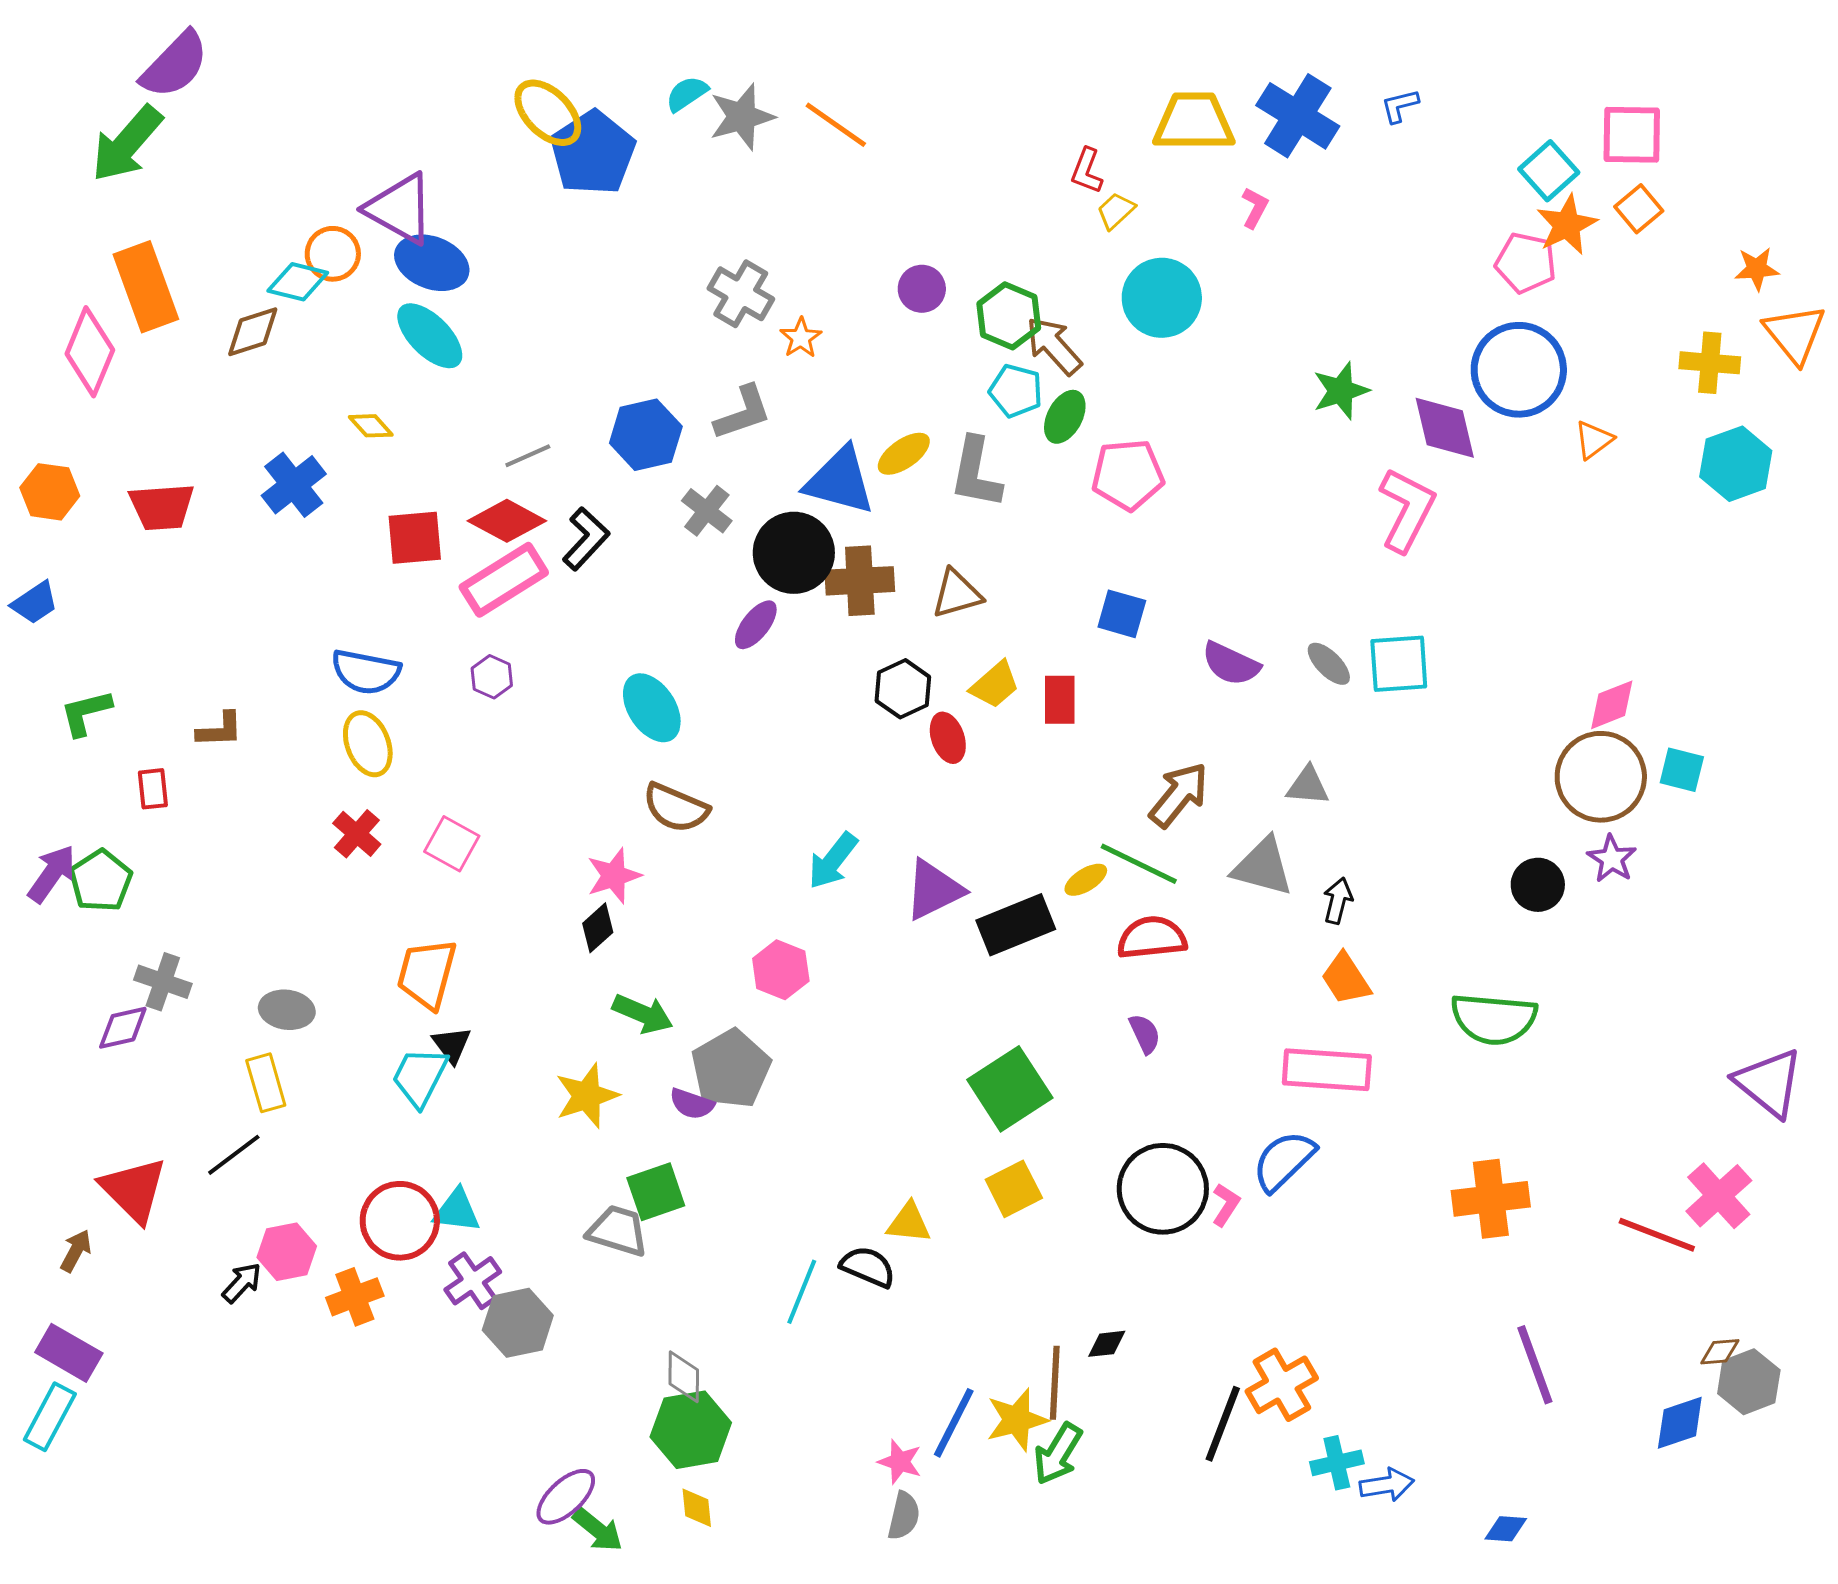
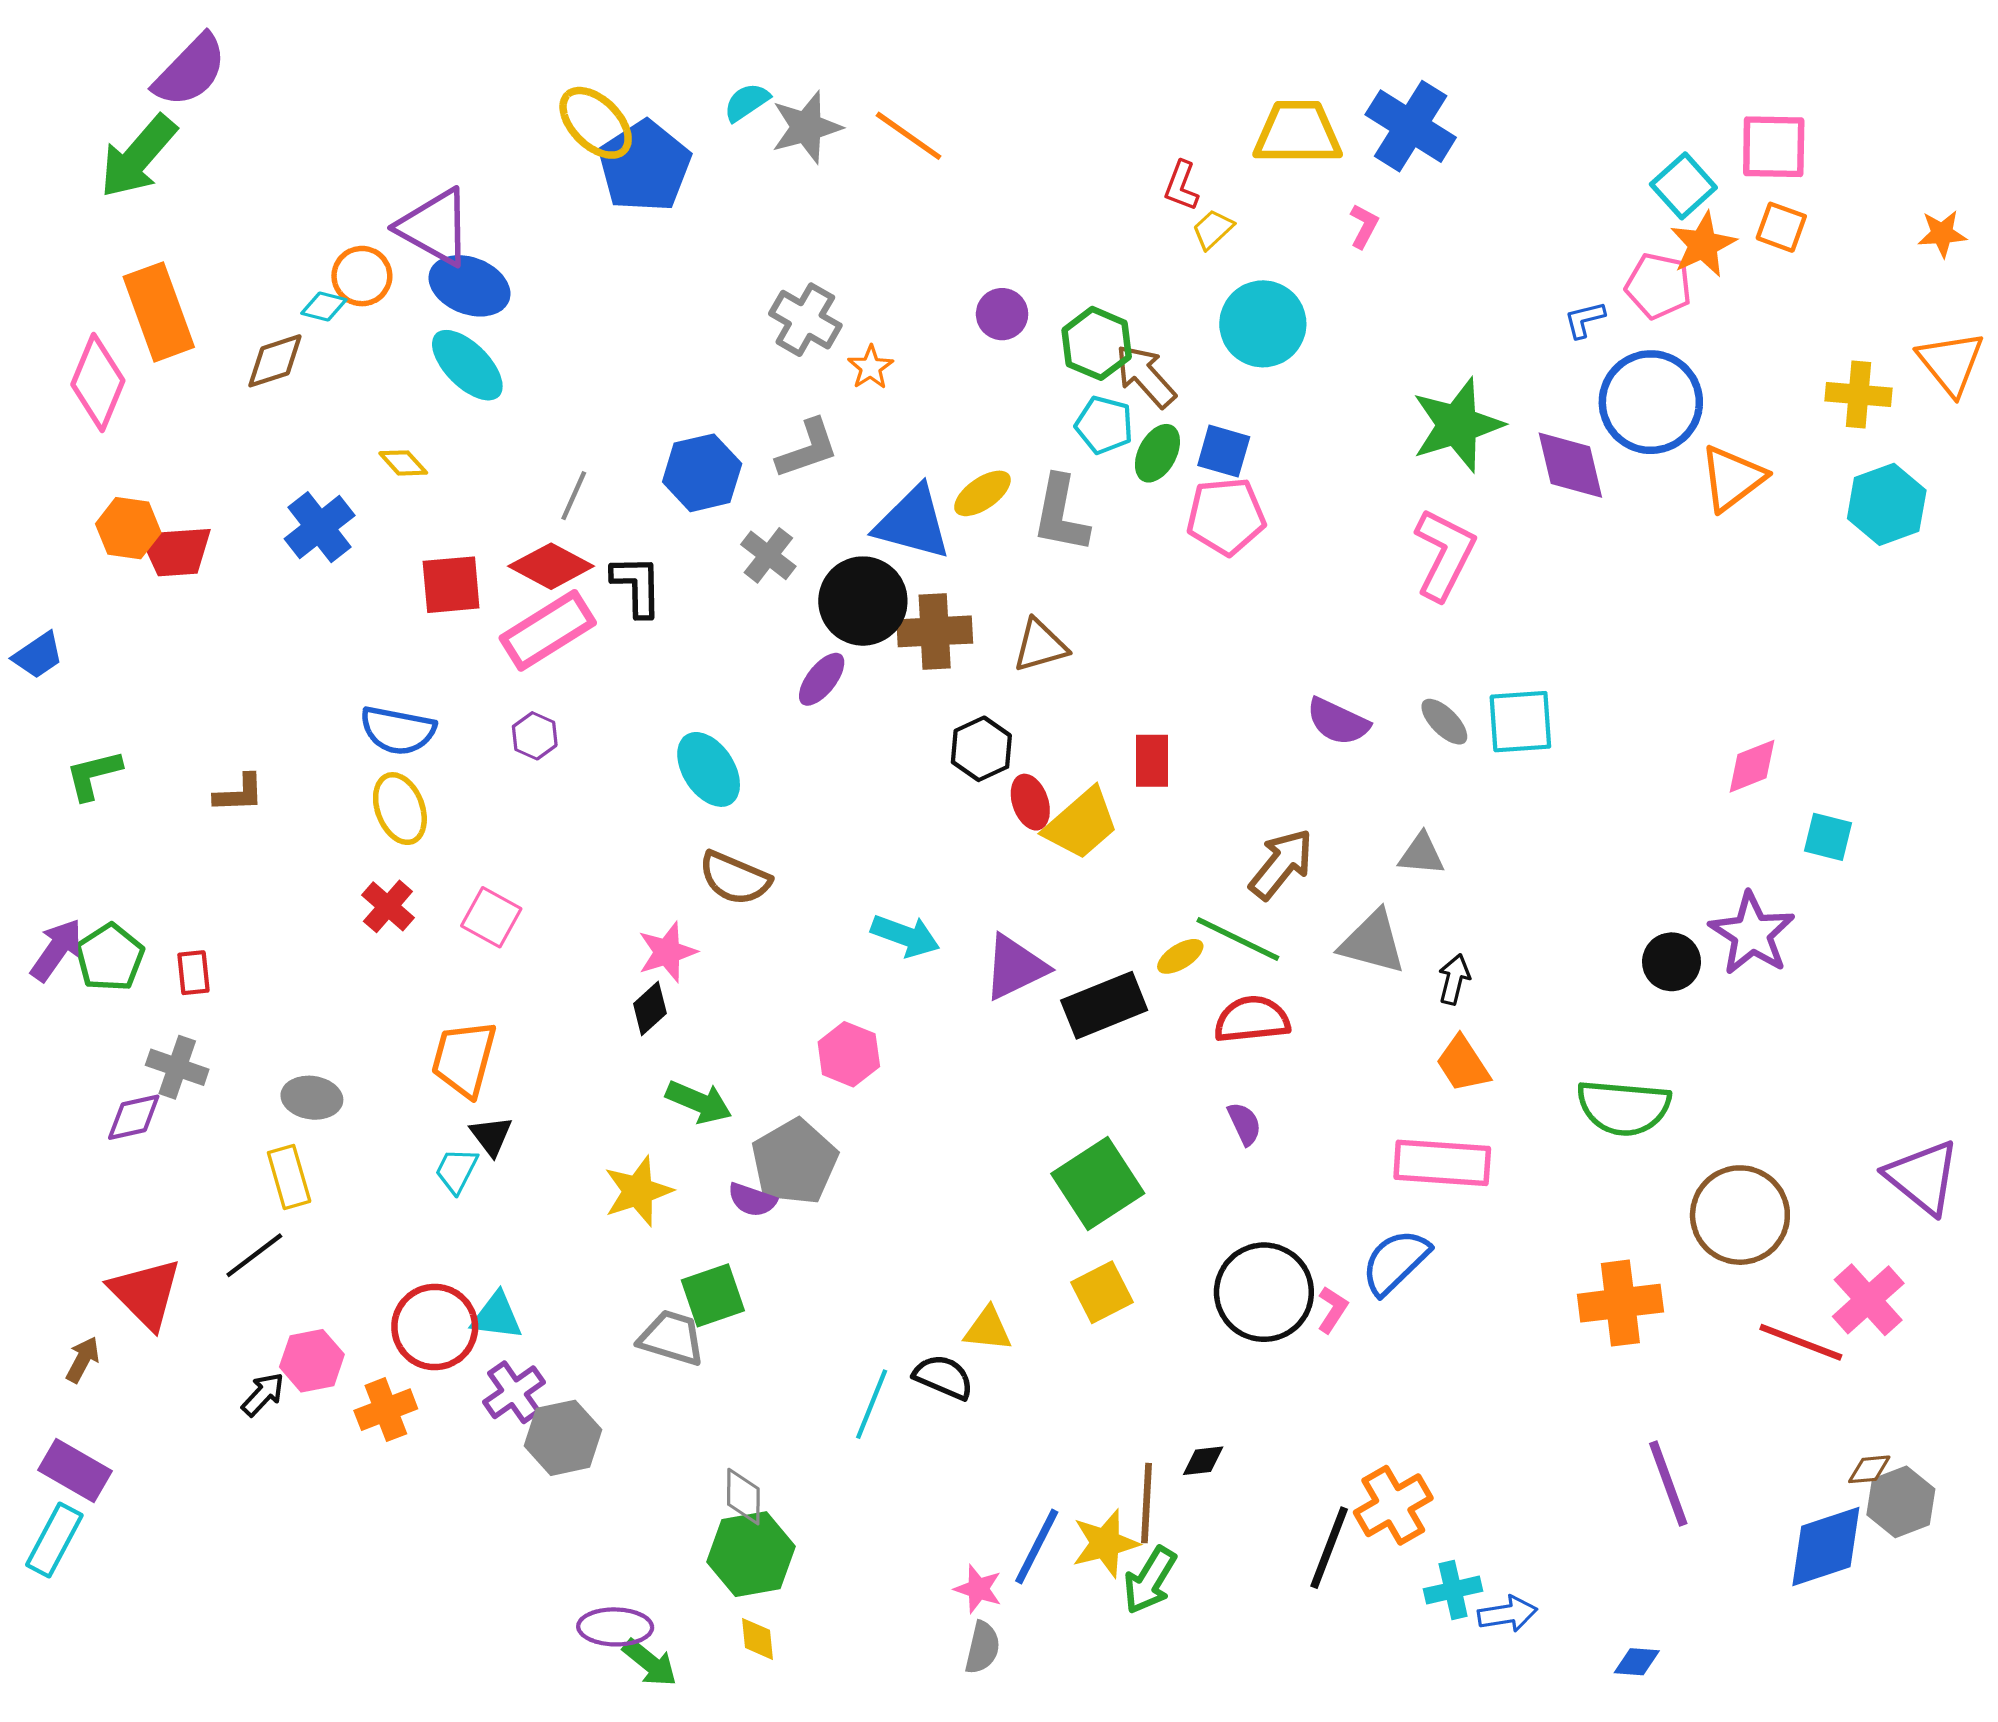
blue L-shape: (1400, 106) -> (1585, 320), moved
orange square: (1639, 209) -> (1781, 227), turned -30
orange star: (1757, 269) -> (1942, 234), moved
cyan diamond: (298, 282) -> (324, 306), size x0.7
green star: (1341, 391) -> (1457, 425), size x1.5
orange triangle: (1594, 440) -> (1732, 478), size x1.6
gray line: (528, 456) -> (574, 496), turned -42
orange hexagon: (50, 492) -> (128, 528), moved
pink L-shape: (1407, 510) -> (1444, 554), moved
black L-shape: (586, 539) -> (637, 586), turned -44
blue square: (1122, 614) -> (1224, 451), moved
yellow trapezoid: (995, 685) -> (1081, 824), moved, size x1.4
brown circle: (1601, 777) -> (1740, 1215), moved
red rectangle: (153, 789) -> (193, 973), moved
purple star: (1612, 859) -> (1752, 934), size x1.6
cyan arrow: (833, 861) -> (905, 936), turned -108
cyan trapezoid: (420, 1077) -> (456, 1170), size x0.7
blue diamond: (1680, 1423) -> (1826, 1547), size x1.4
purple ellipse: (566, 1497) -> (615, 1627), turned 44

